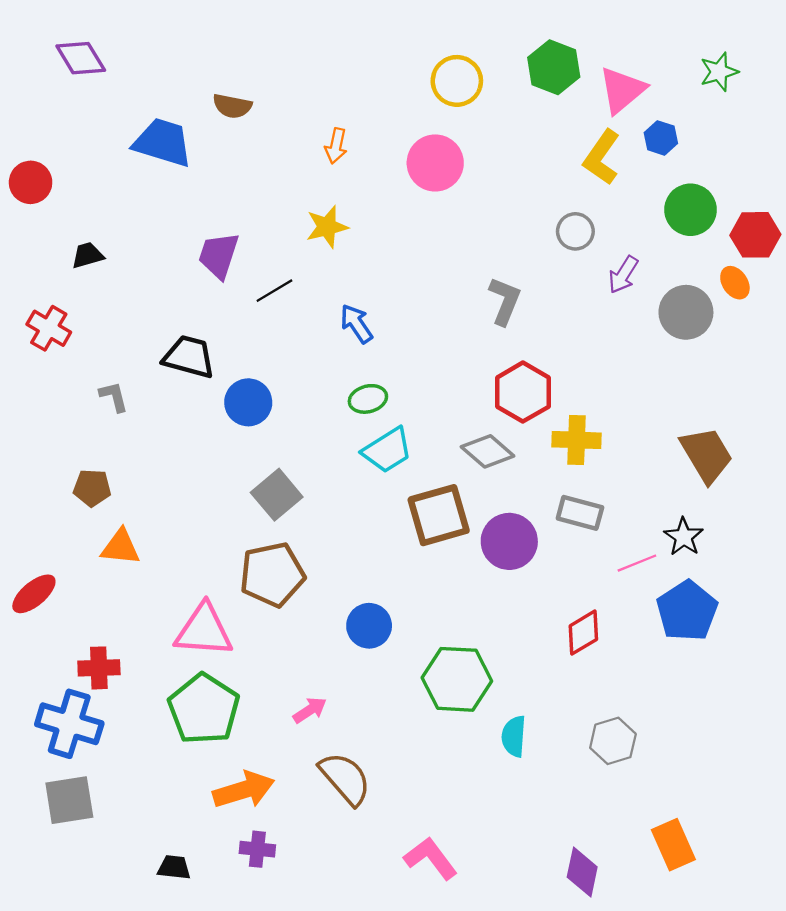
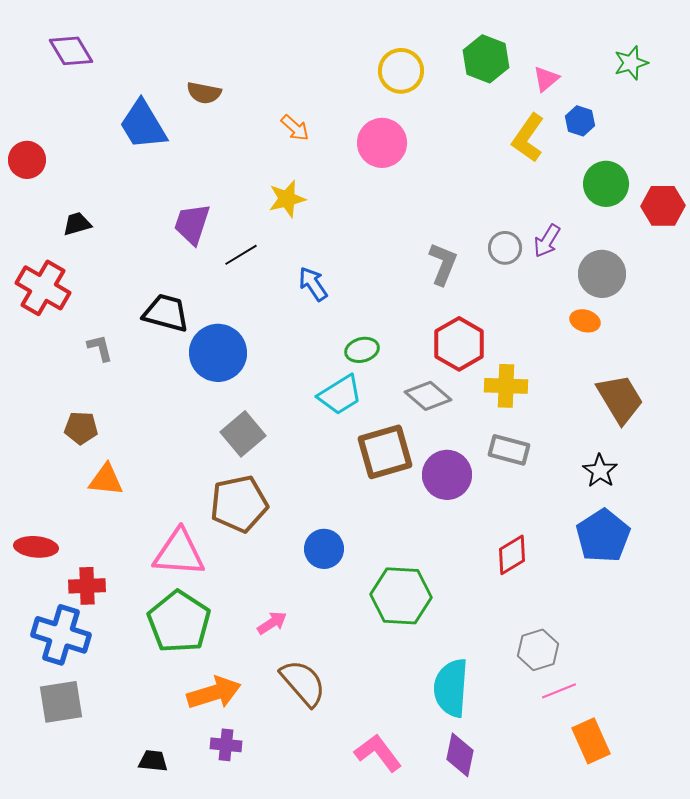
pink triangle: (622, 90) -> (546, 79), size x0.6
blue trapezoid: (163, 142) -> (143, 125), turned -138
orange arrow: (336, 146) -> (295, 128), turned -60
gray circle: (575, 231) -> (505, 248), moved
orange ellipse: (735, 283) -> (585, 321), moved, turned -40
red cross: (49, 328) -> (43, 288), size x1.4
green ellipse: (368, 399) -> (362, 350), moved
blue circle: (248, 402) -> (218, 353), size x1.4
pink line: (637, 563) -> (559, 691), moved
red ellipse: (34, 594) -> (36, 547), moved, turned 45
cyan semicircle: (514, 736) -> (451, 688), moved, size x1.6
purple diamond: (582, 872) -> (460, 755), moved

